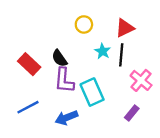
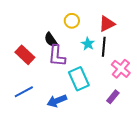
black semicircle: (59, 58) -> (51, 40), moved
purple L-shape: (64, 80) -> (57, 56), moved

